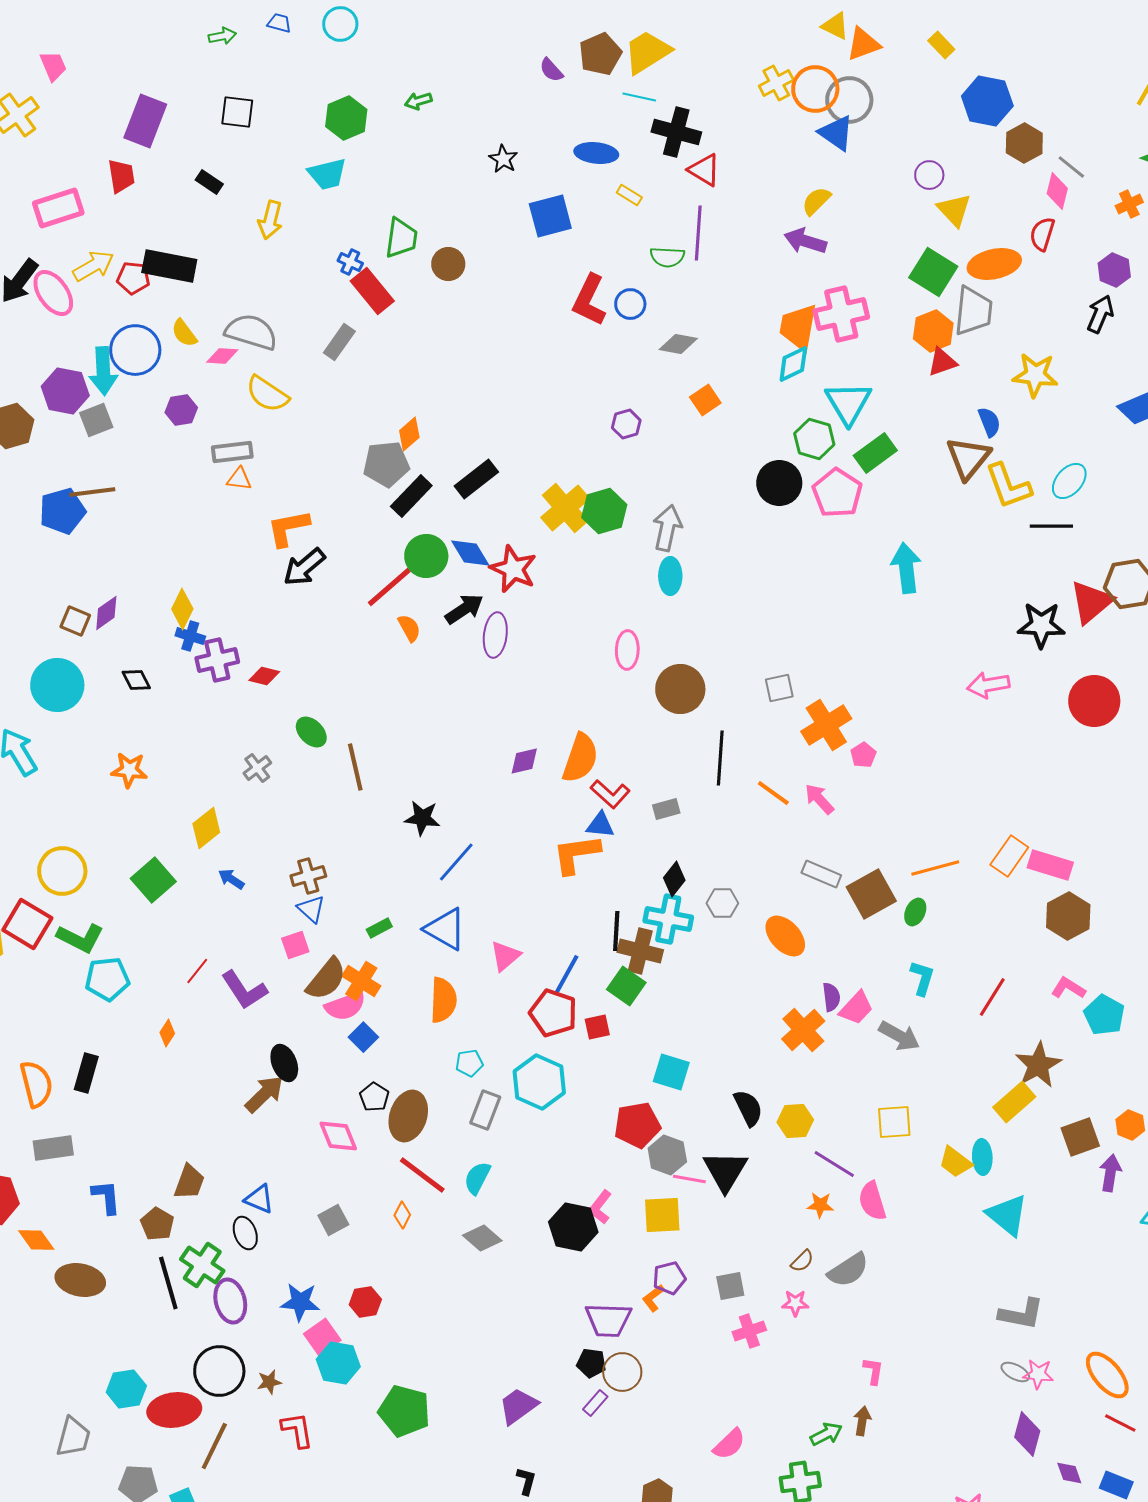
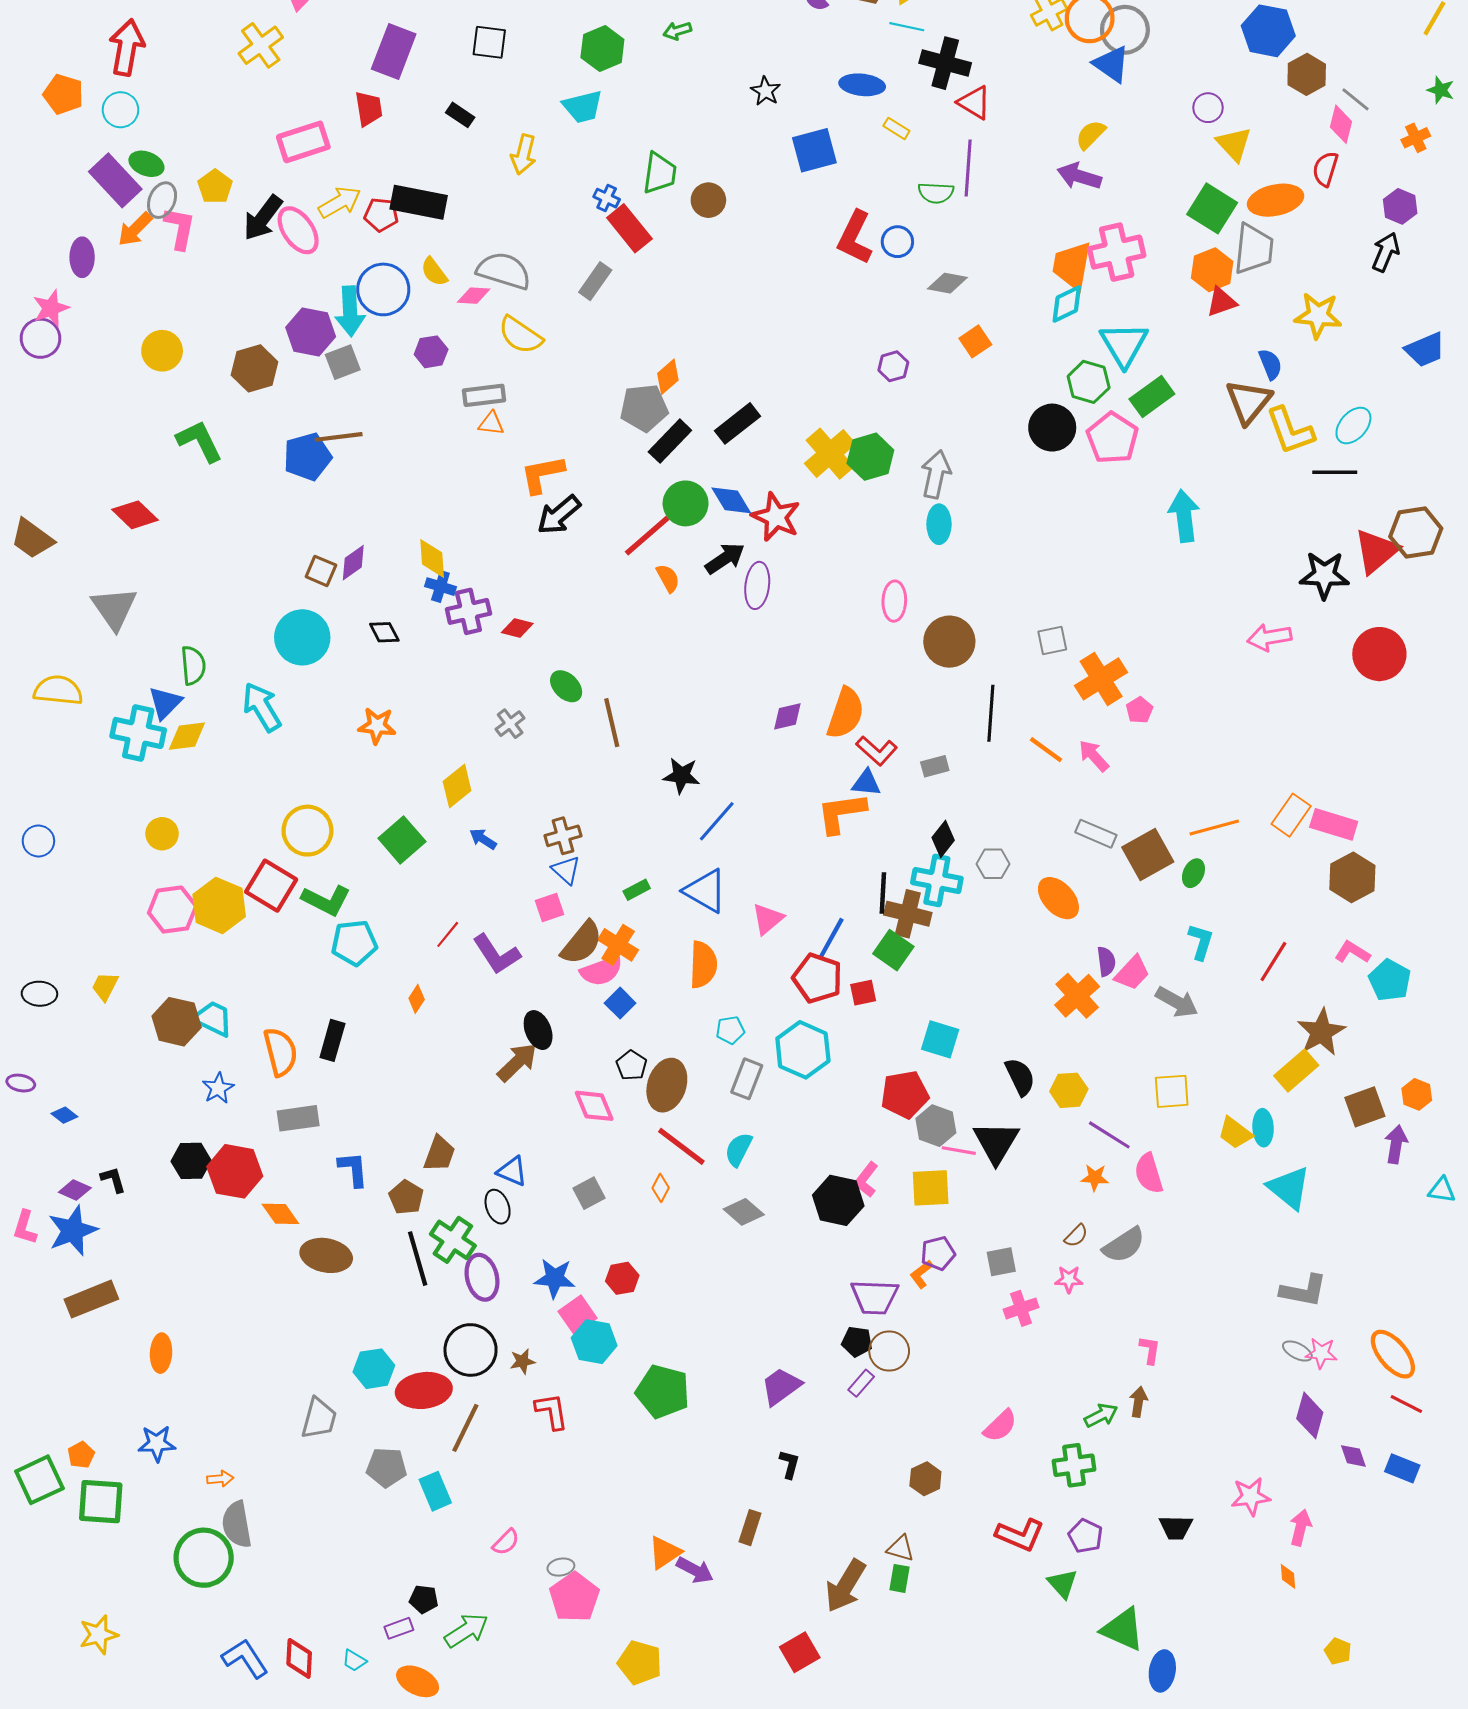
yellow diamond: (182, 609) -> (432, 558), turned -30

